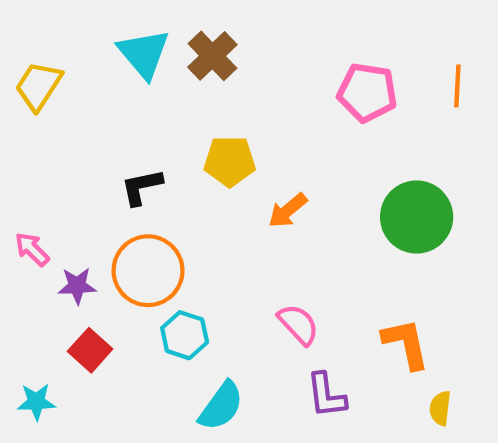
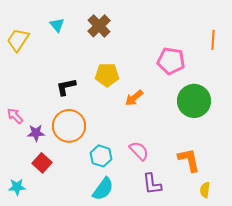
cyan triangle: (144, 54) -> (57, 25), moved, size x0.6
pink pentagon: (367, 92) -> (171, 61), moved
cyan hexagon: (185, 335) -> (101, 156), moved

